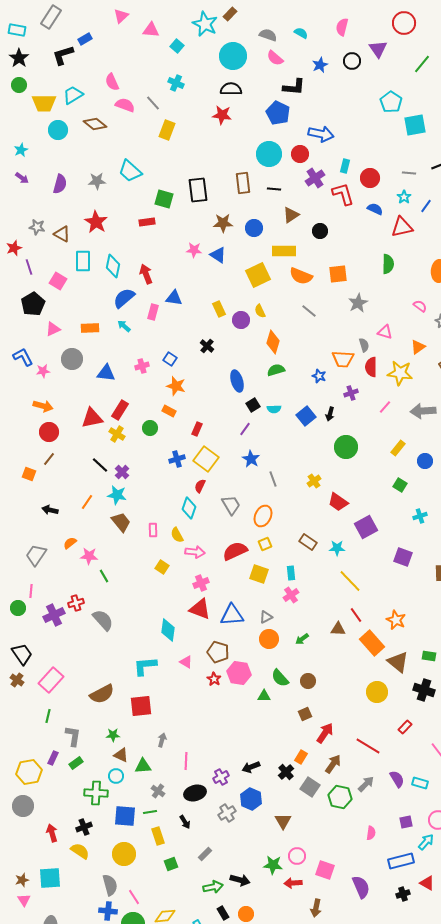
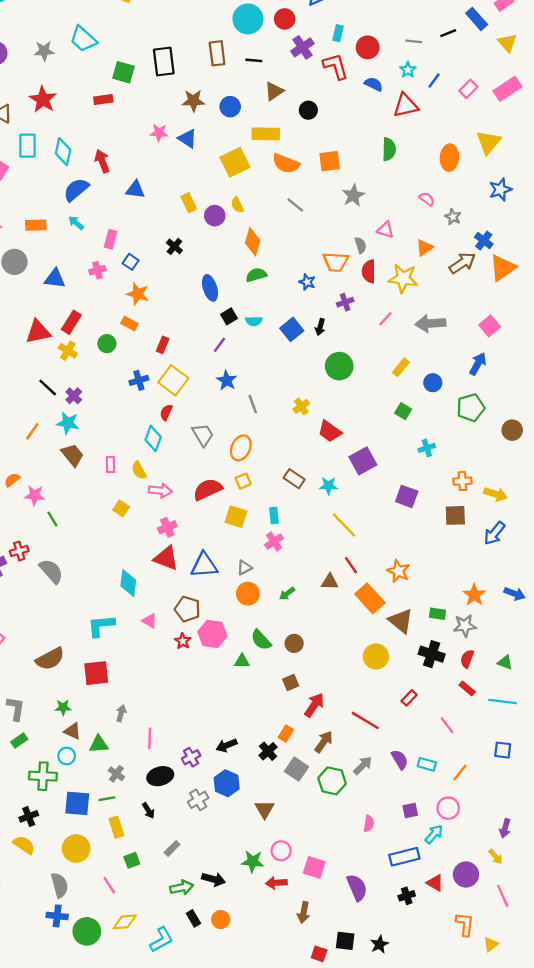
pink rectangle: (153, 312) -> (110, 239), moved
pink line: (134, 897) -> (109, 885), moved

